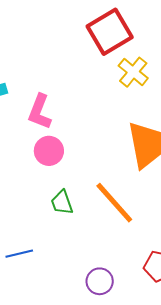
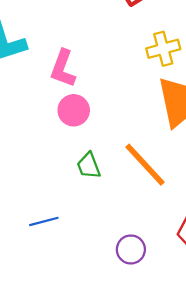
yellow cross: (133, 72) -> (163, 49), moved, turned 36

